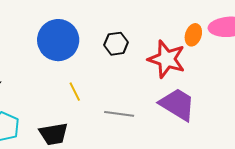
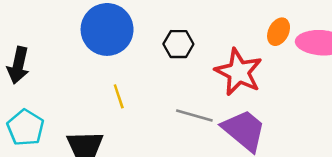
orange ellipse: (193, 35) -> (279, 32), moved
gray line: (119, 114) -> (194, 115), moved

